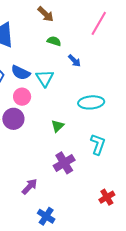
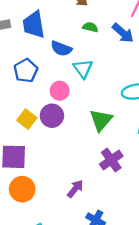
blue arrow: (74, 61) -> (123, 33), moved, size x1.5
blue semicircle: (21, 73) -> (61, 49), moved
green triangle: (58, 126) -> (101, 120), size x1.6

